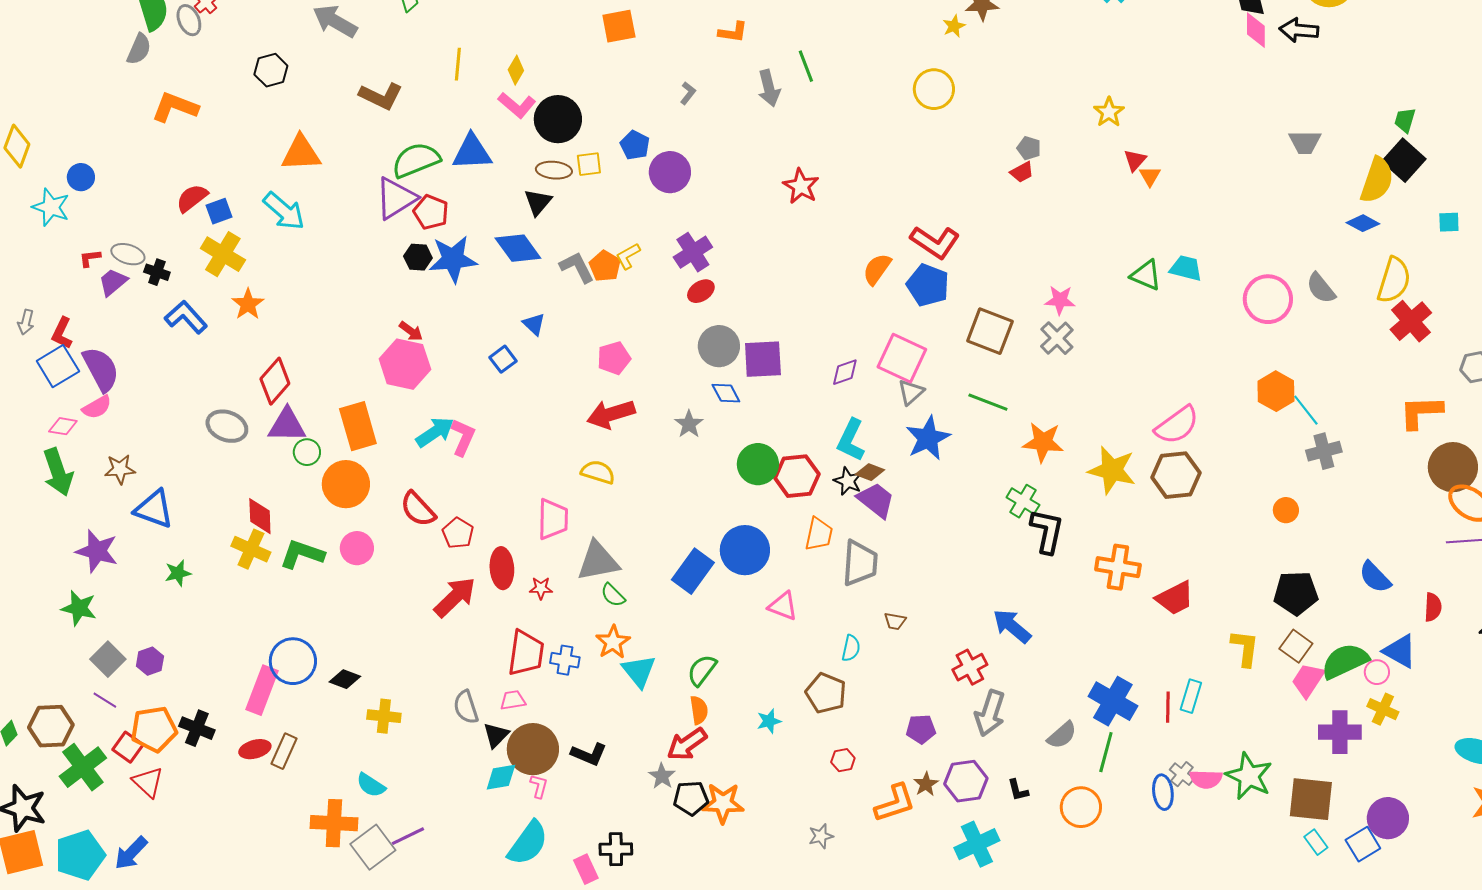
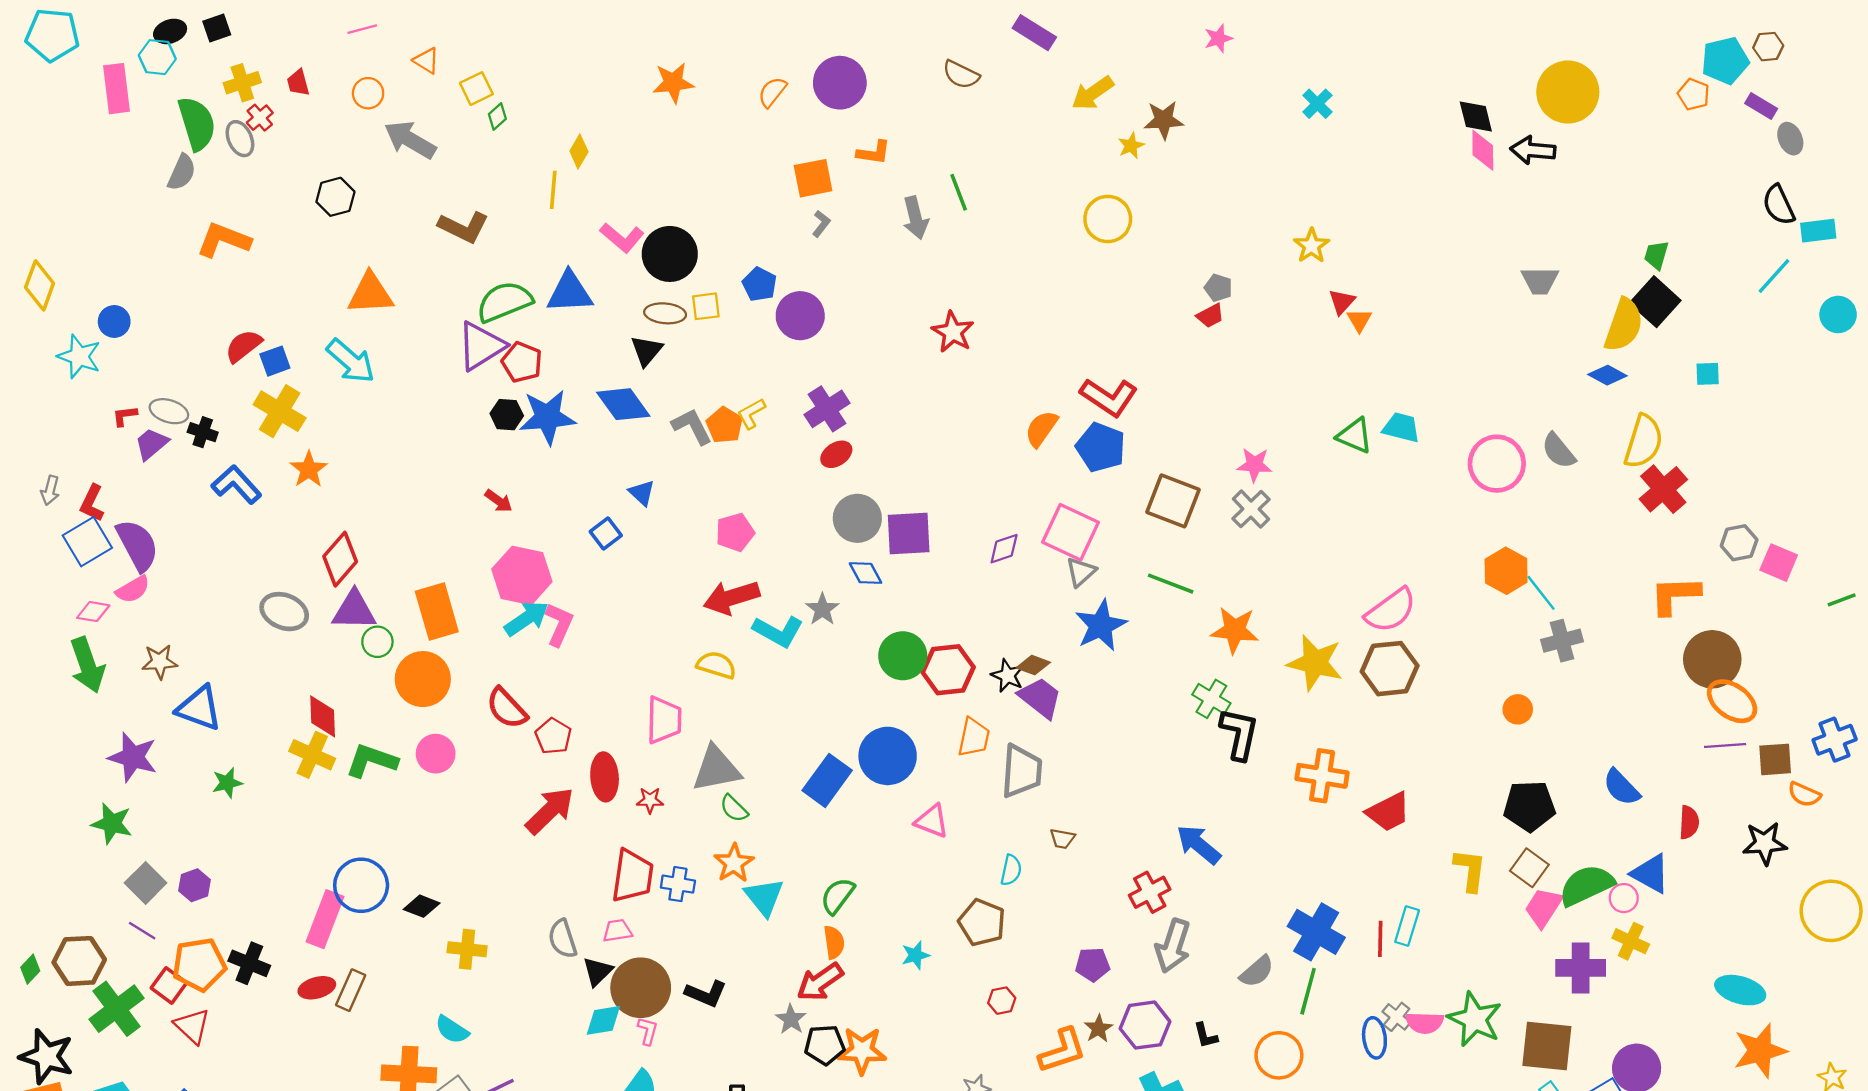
orange square: (619, 26) -> (813, 178), moved
yellow diamond: (516, 70) -> (579, 151), moved
pink hexagon: (405, 364) -> (522, 575), moved
cyan L-shape: (851, 440) -> (778, 631), moved, turned -87

